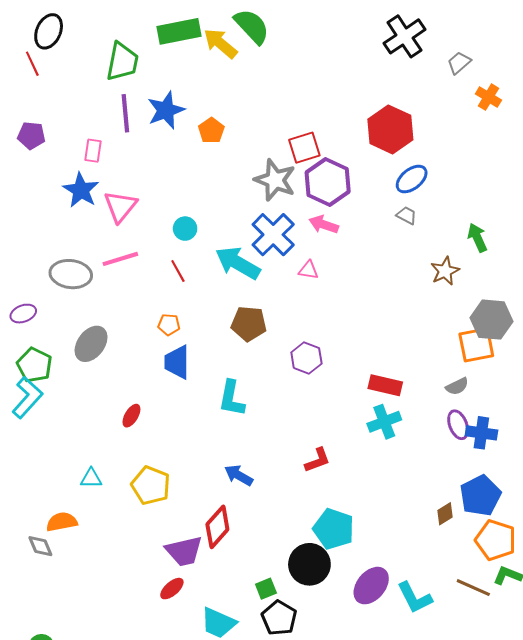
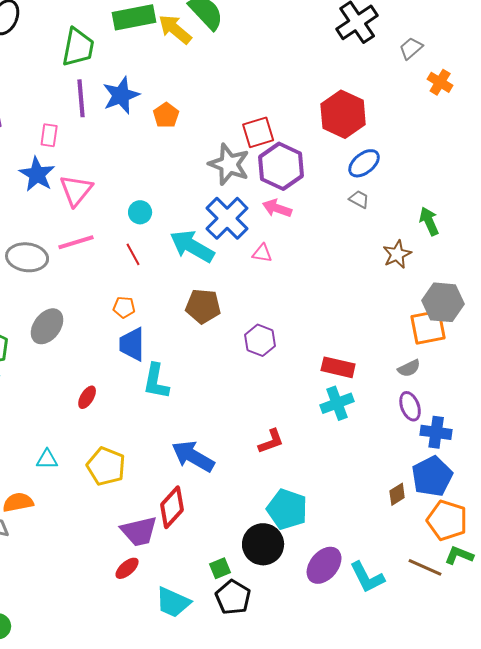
cyan L-shape: (232, 398) -> (156, 381), moved
blue cross: (481, 433) -> (436, 432), moved
blue arrow: (239, 475) -> (193, 456), size x1.5

